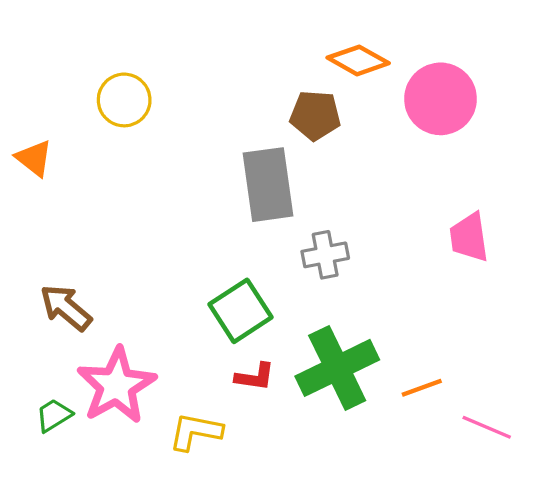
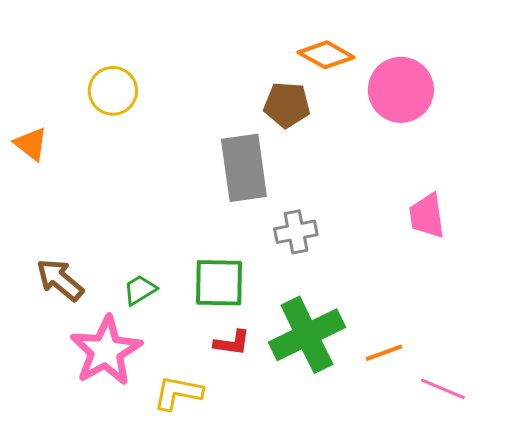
green square: (241, 311) -> (219, 283), turned 34
green trapezoid: (54, 415) -> (140, 290), moved

